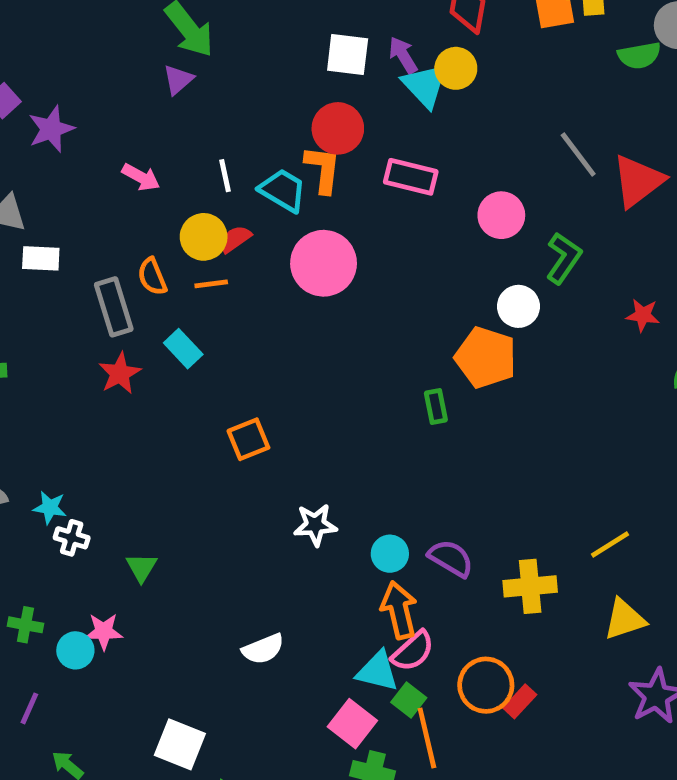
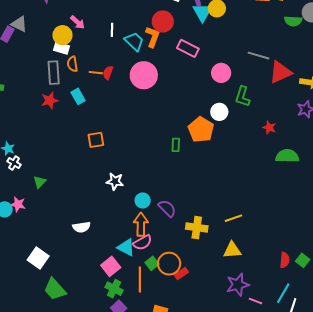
gray line: (578, 155) -> (259, 56), turned -50
yellow circle: (204, 237) -> (62, 35), moved
red semicircle: (235, 239) -> (108, 73), moved, turned -48
white rectangle: (41, 258) -> (62, 48), moved
green L-shape: (564, 258) -> (242, 97), turned 150
green square: (409, 700) -> (152, 263), moved

